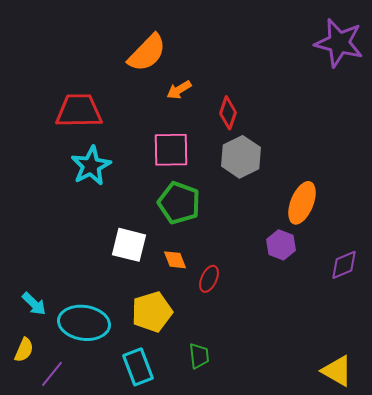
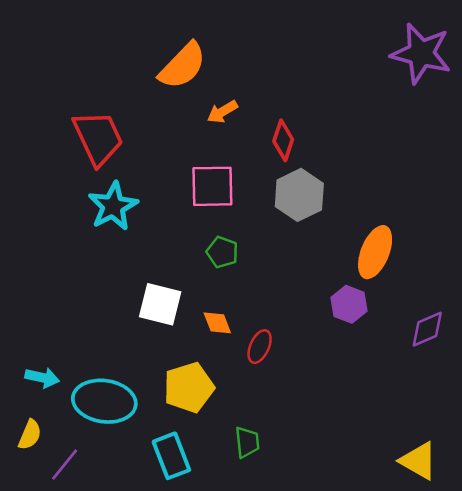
red trapezoid: (79, 111) -> (98, 138), turned 66
green pentagon: (179, 203) -> (222, 252), size x0.6
cyan arrow: (34, 304) -> (42, 378), turned -32

